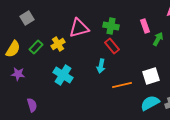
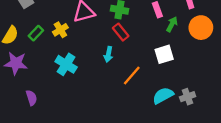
purple star: (18, 74) -> (16, 63), size x1.5
white square: (151, 76) -> (164, 54), moved
orange line: (122, 85) -> (132, 75), turned -36

